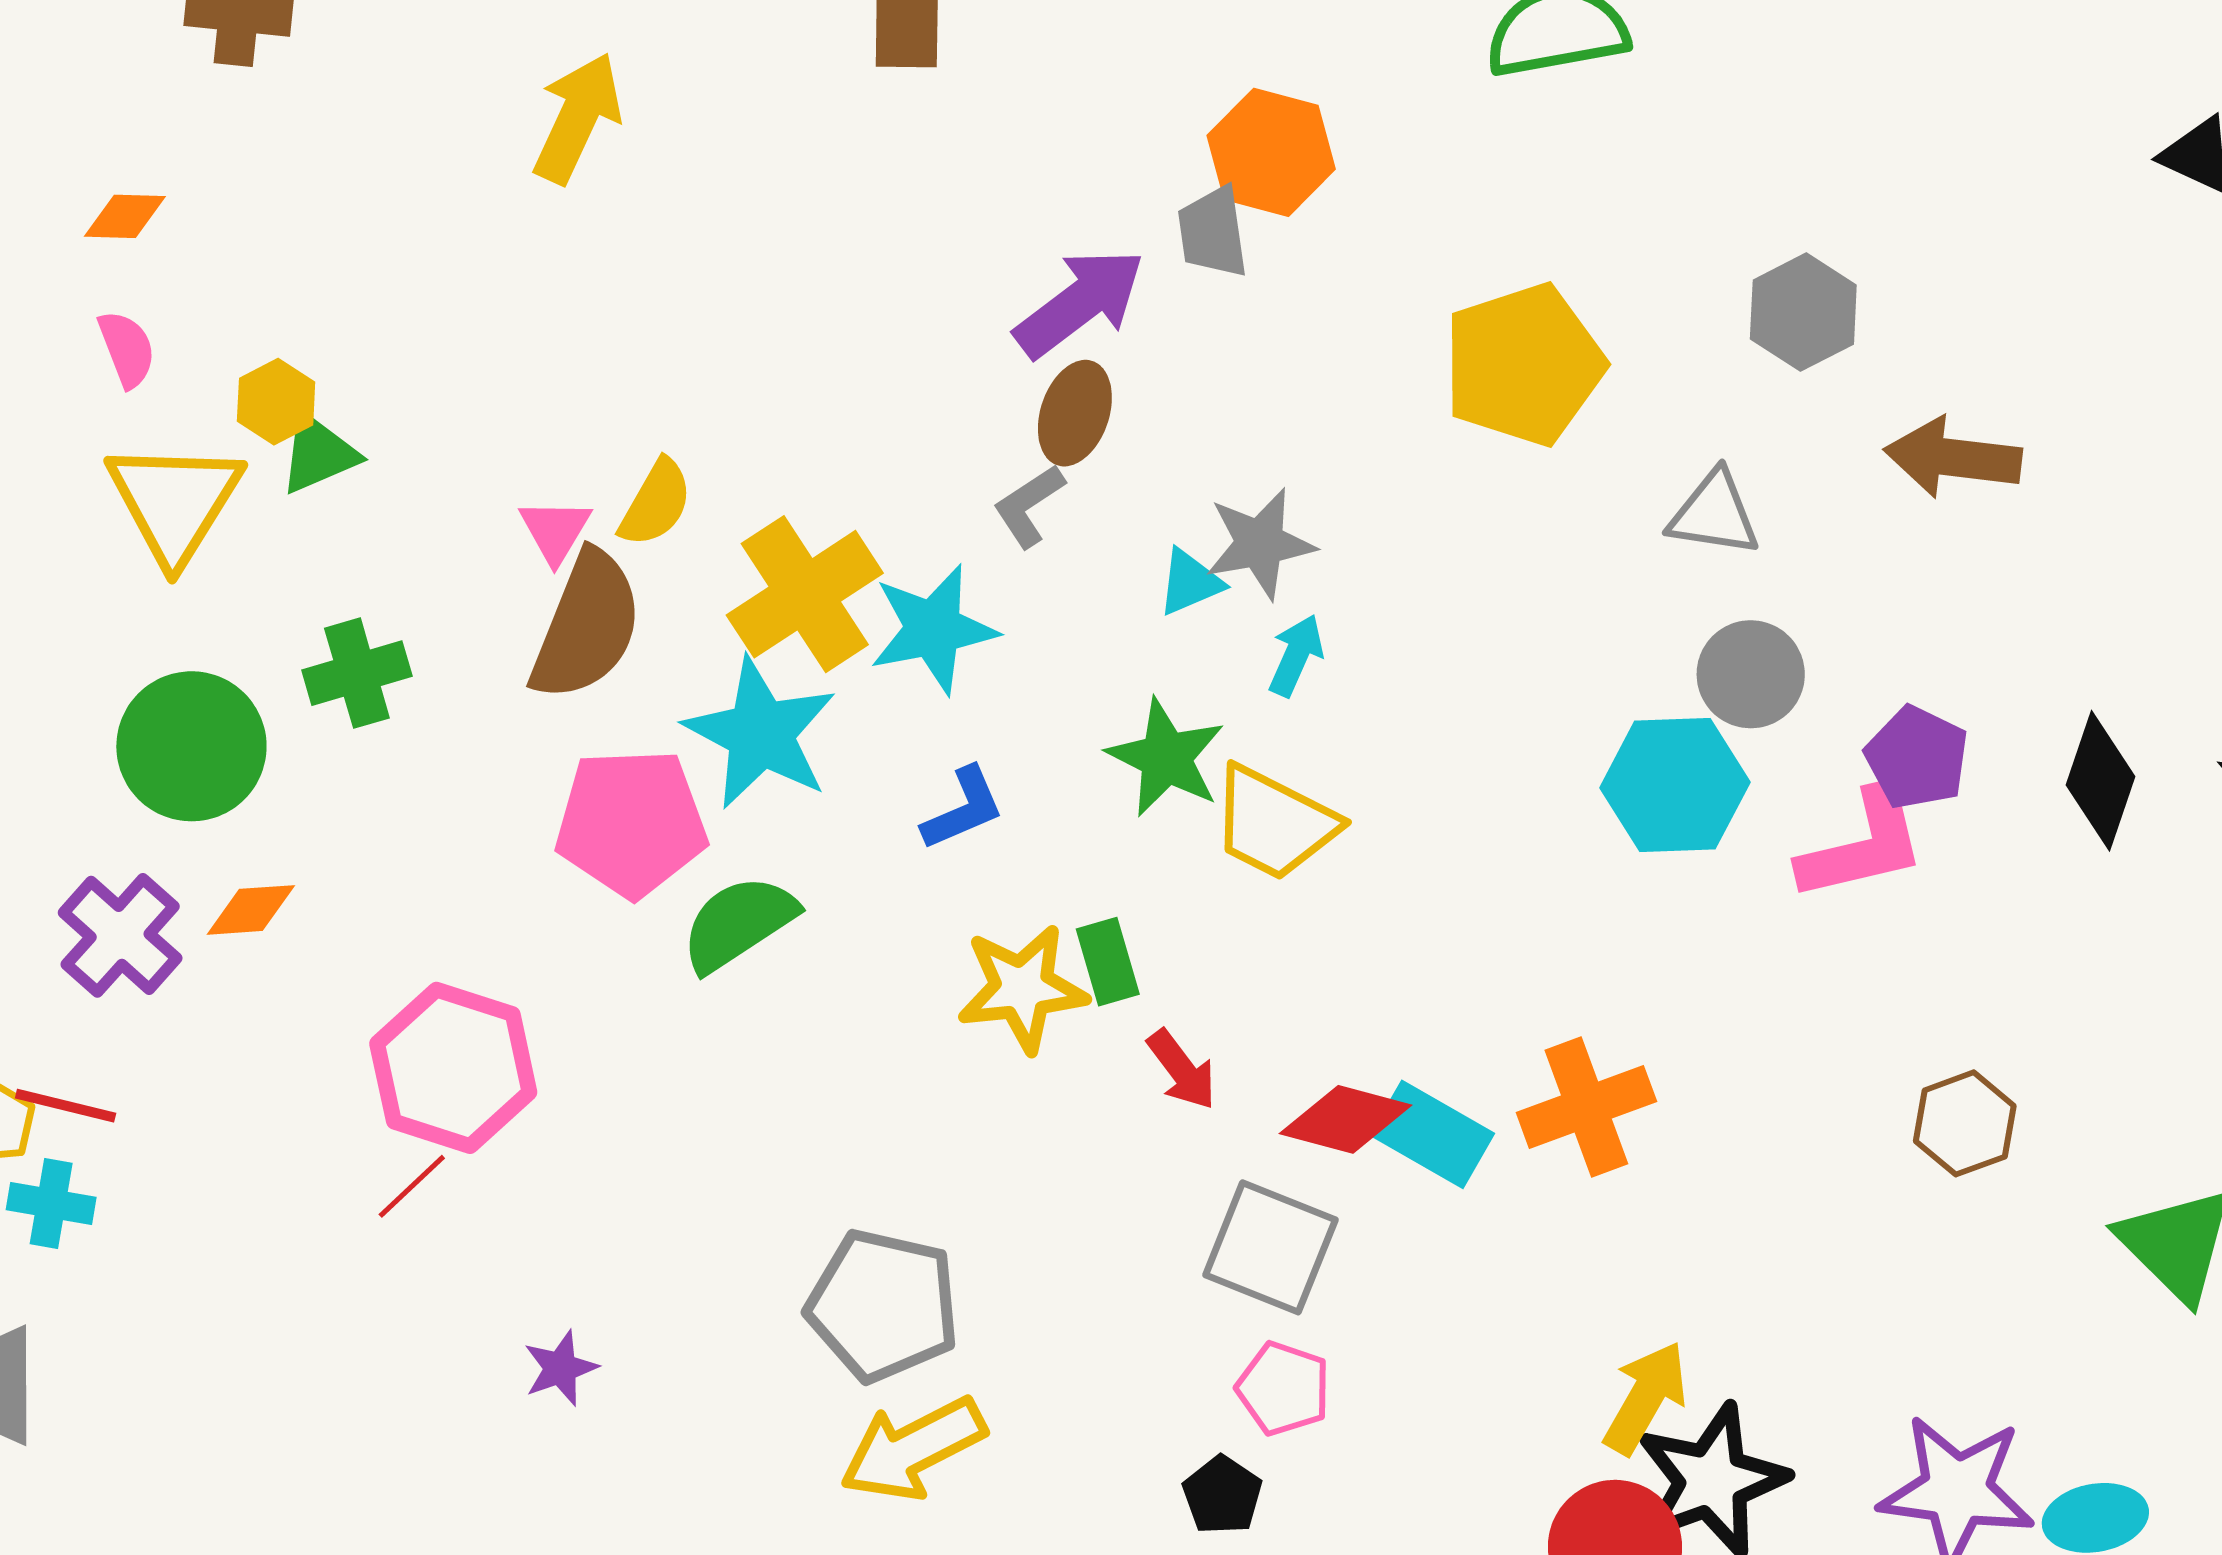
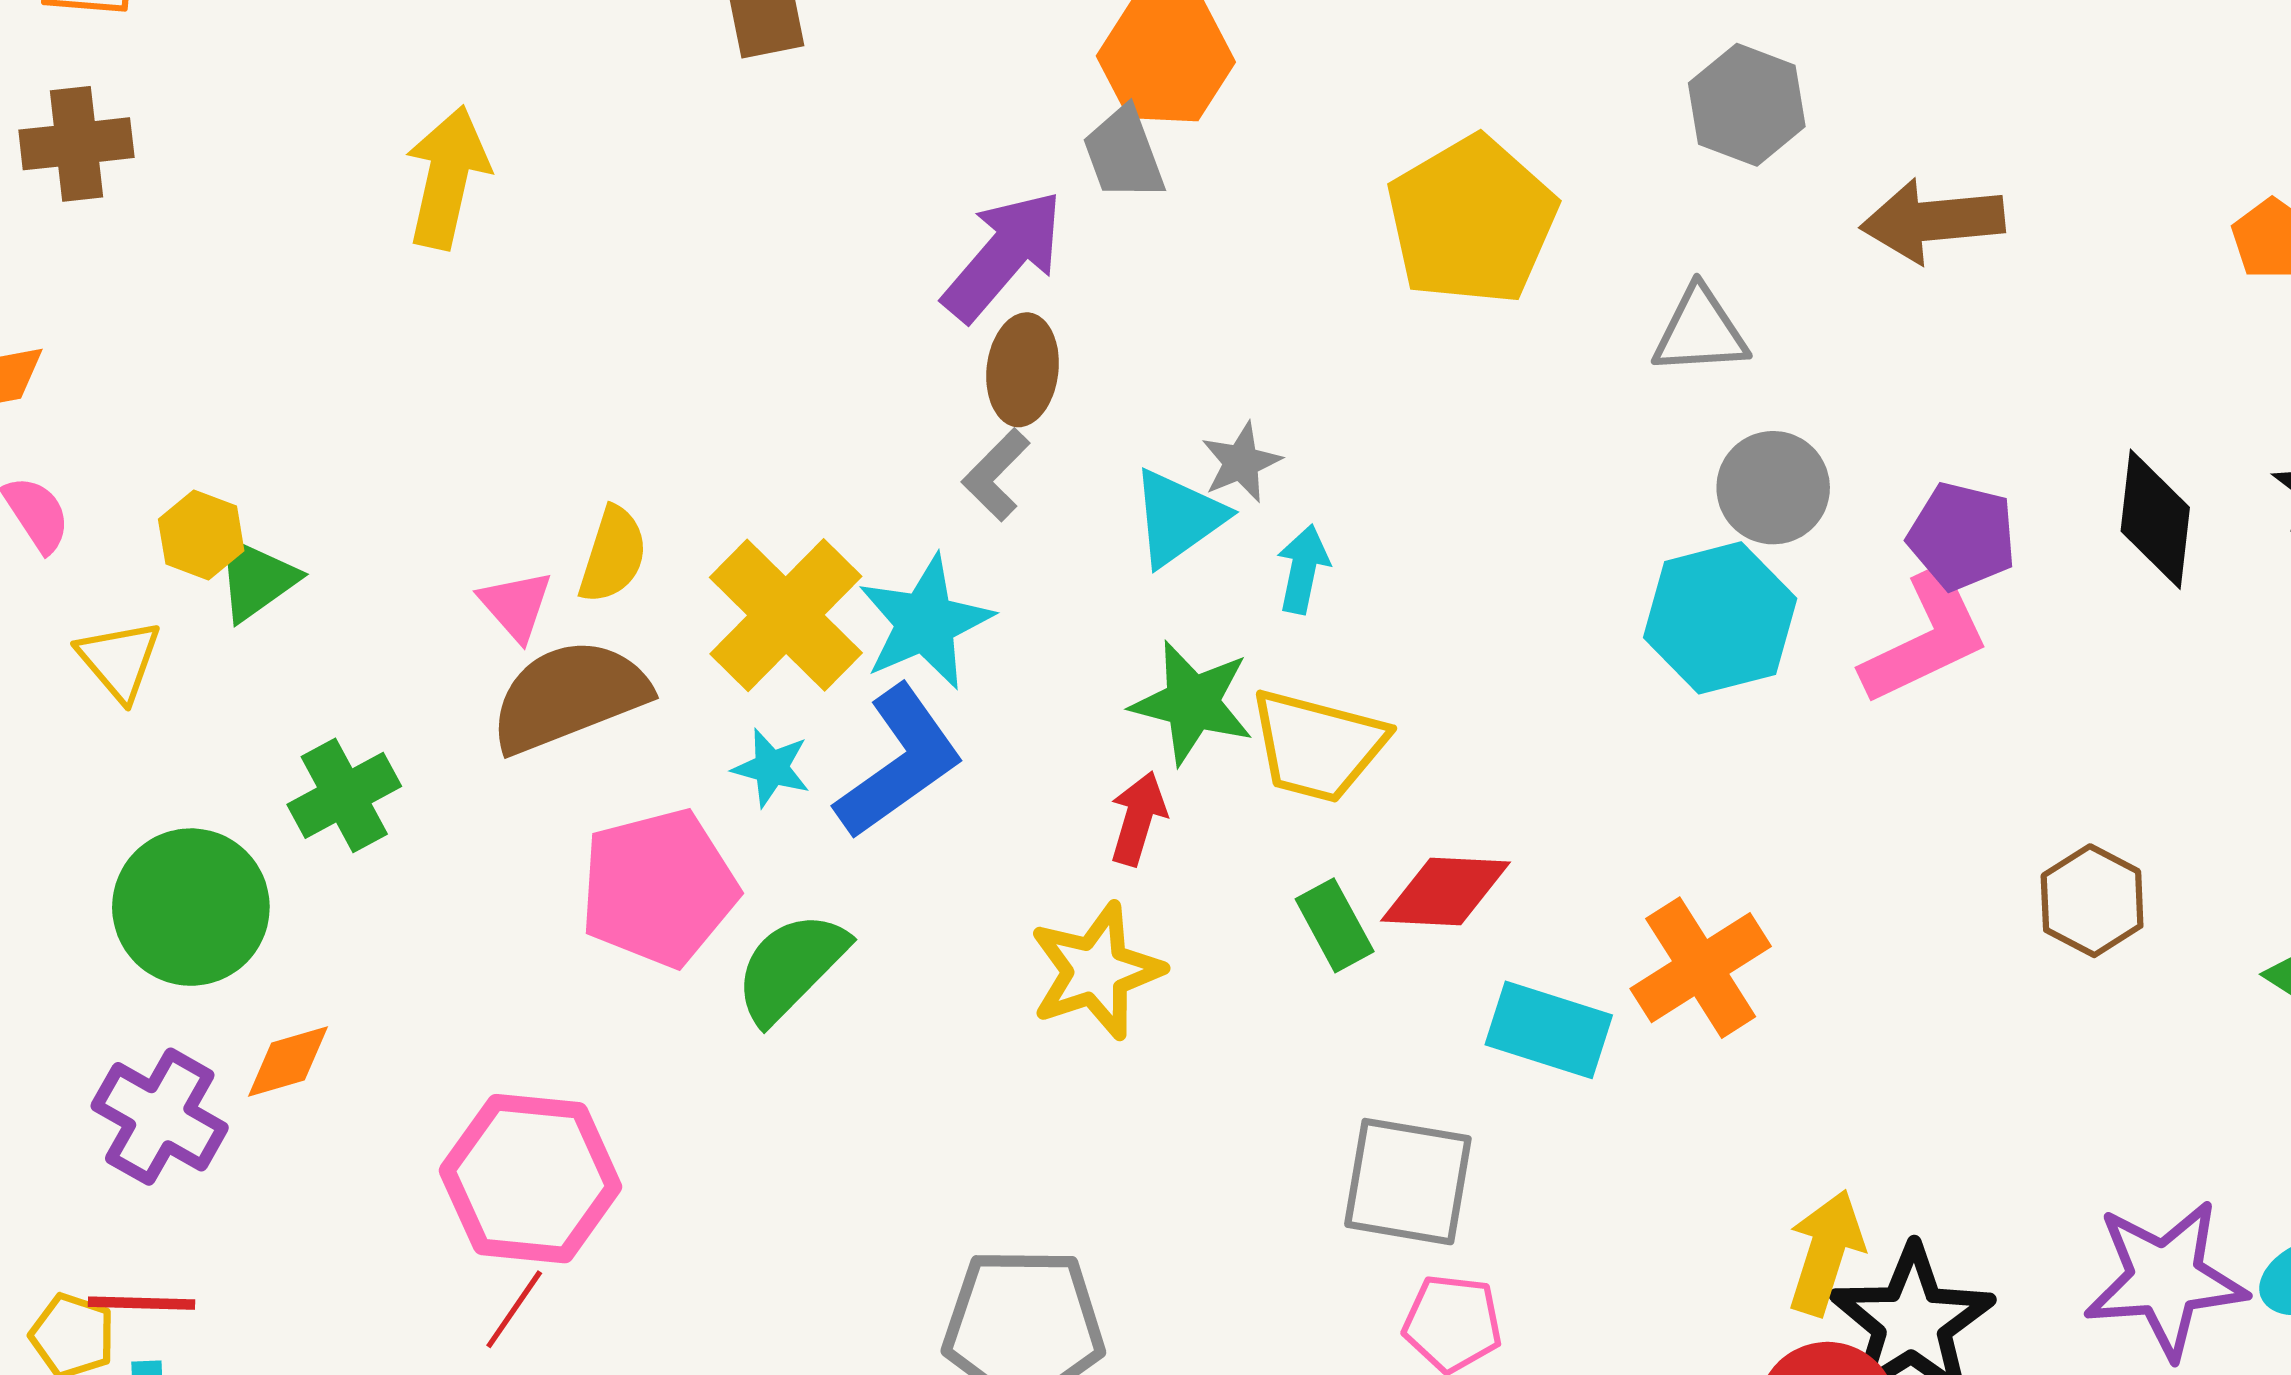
yellow triangle: (175, 502) -> (119, 660), size x0.6
gray star: (1260, 543) -> (1241, 462), size x0.7
cyan triangle: (1190, 582) -> (1178, 518), size x1.4
brown semicircle: (586, 626) -> (569, 696), turned -121
cyan star: (760, 733) -> (771, 768), size x0.5
blue L-shape: (963, 809) -> (899, 762), moved, size x1.6
green rectangle: (1108, 962) -> (1335, 925), moved
red arrow: (1182, 1070) -> (1138, 818), moved, turned -114
red diamond: (1346, 1119) -> (1446, 892), moved

